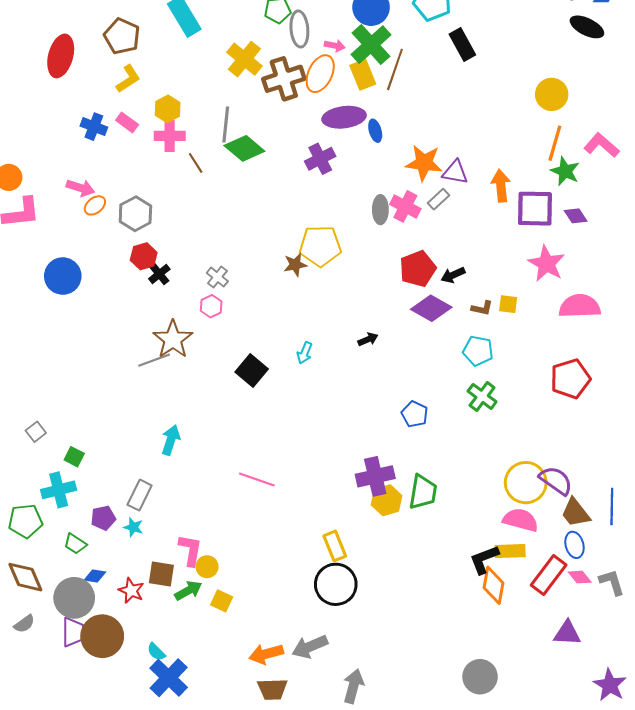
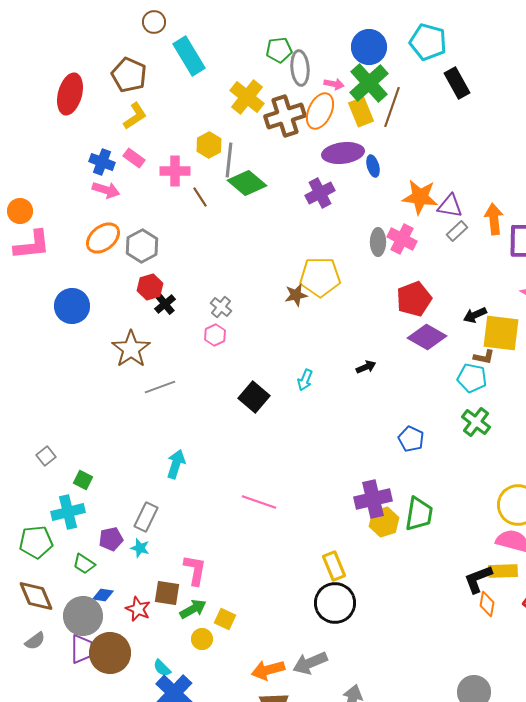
yellow hexagon: (168, 109) -> (209, 145), moved
pink arrow: (80, 188) -> (106, 190), moved
gray rectangle: (439, 199) -> (457, 231), moved
orange ellipse: (95, 205) -> (103, 238), size x1.6
black arrow: (453, 275) -> (475, 315), moved
yellow square: (508, 304) -> (501, 333), size x2.0
brown L-shape: (482, 308) -> (484, 357), moved
brown star: (173, 339) -> (131, 349), moved
yellow circle: (207, 567) -> (202, 639), moved
orange diamond: (494, 585) -> (487, 604), size x0.7

